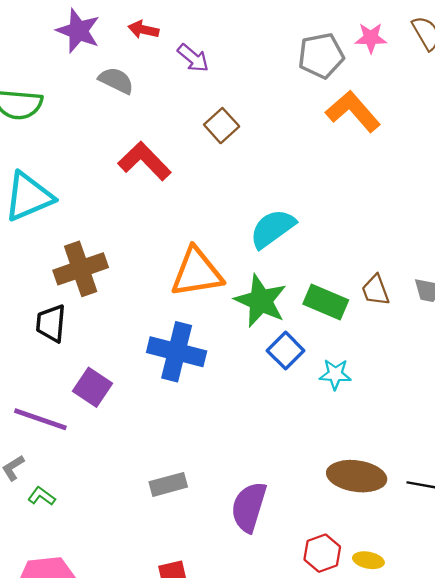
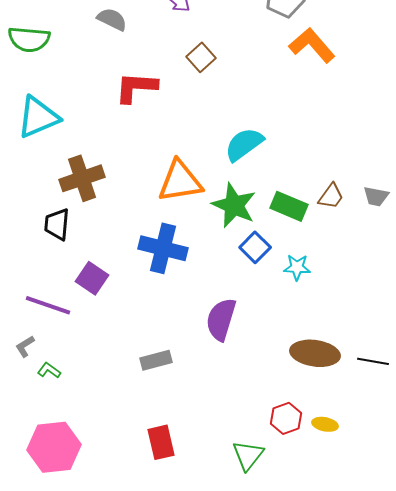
red L-shape: (145, 161) -> (136, 87), turned -42
brown trapezoid: (376, 290) -> (331, 196), turned -124
purple semicircle: (249, 507) -> (221, 319), moved

